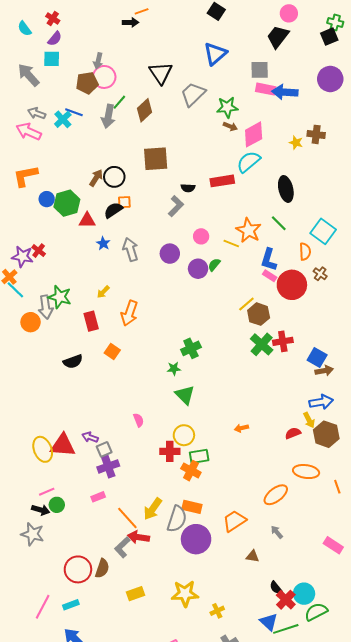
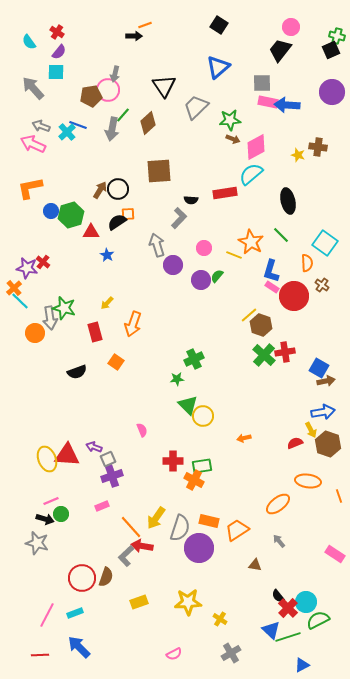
gray arrow: (98, 61) -> (115, 74), moved
gray arrow: (130, 250) -> (157, 245), moved
yellow circle: (184, 435) -> (203, 416), moved
orange rectangle: (192, 507) -> (209, 521), moved
yellow cross: (217, 611) -> (220, 619), turned -32

